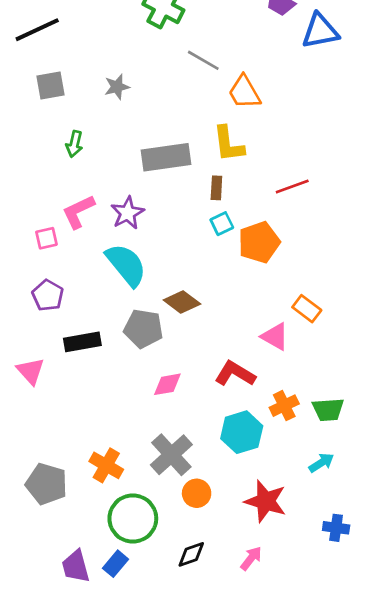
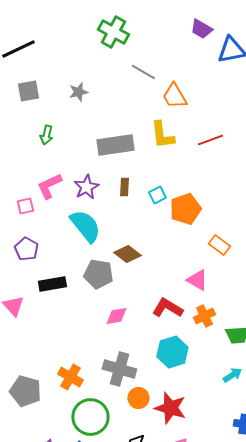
red line: (292, 186) -> (210, 140), moved
brown rectangle: (216, 188) -> (124, 187), moved
orange rectangle: (307, 309) -> (219, 245), moved
orange cross: (284, 406) -> (204, 316), moved
gray cross: (171, 455) -> (119, 369), turned -32
red star: (266, 501) -> (170, 408), moved

